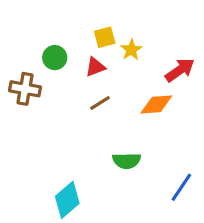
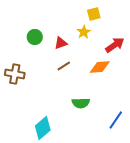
yellow square: (105, 37) -> (94, 14), moved
brown cross: (25, 89) -> (15, 74), moved

